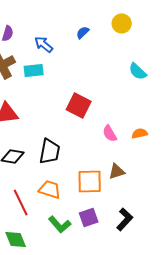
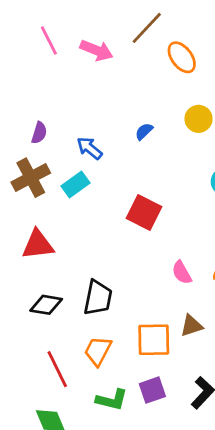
cyan rectangle: (34, 70) -> (75, 185), turned -30
red square: (79, 105) -> (144, 212), moved
orange trapezoid: (50, 189) -> (98, 351), turned -80
green L-shape: (60, 224) -> (112, 400), turned -35

